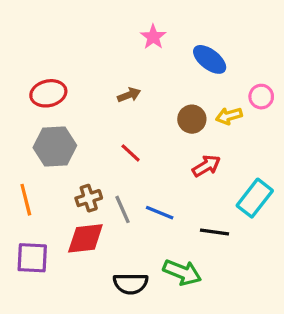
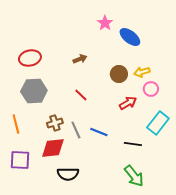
pink star: (153, 37) -> (105, 23), moved
pink circle: (261, 97) -> (151, 89), moved
green arrow: (182, 272) -> (134, 176), moved, turned 30
black semicircle: (131, 284) -> (68, 174), moved

